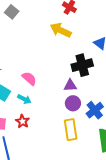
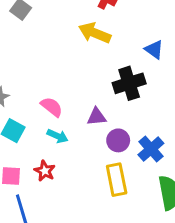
purple triangle: (70, 85) -> (97, 117), moved
cyan arrow: (24, 99) -> (57, 136), moved

